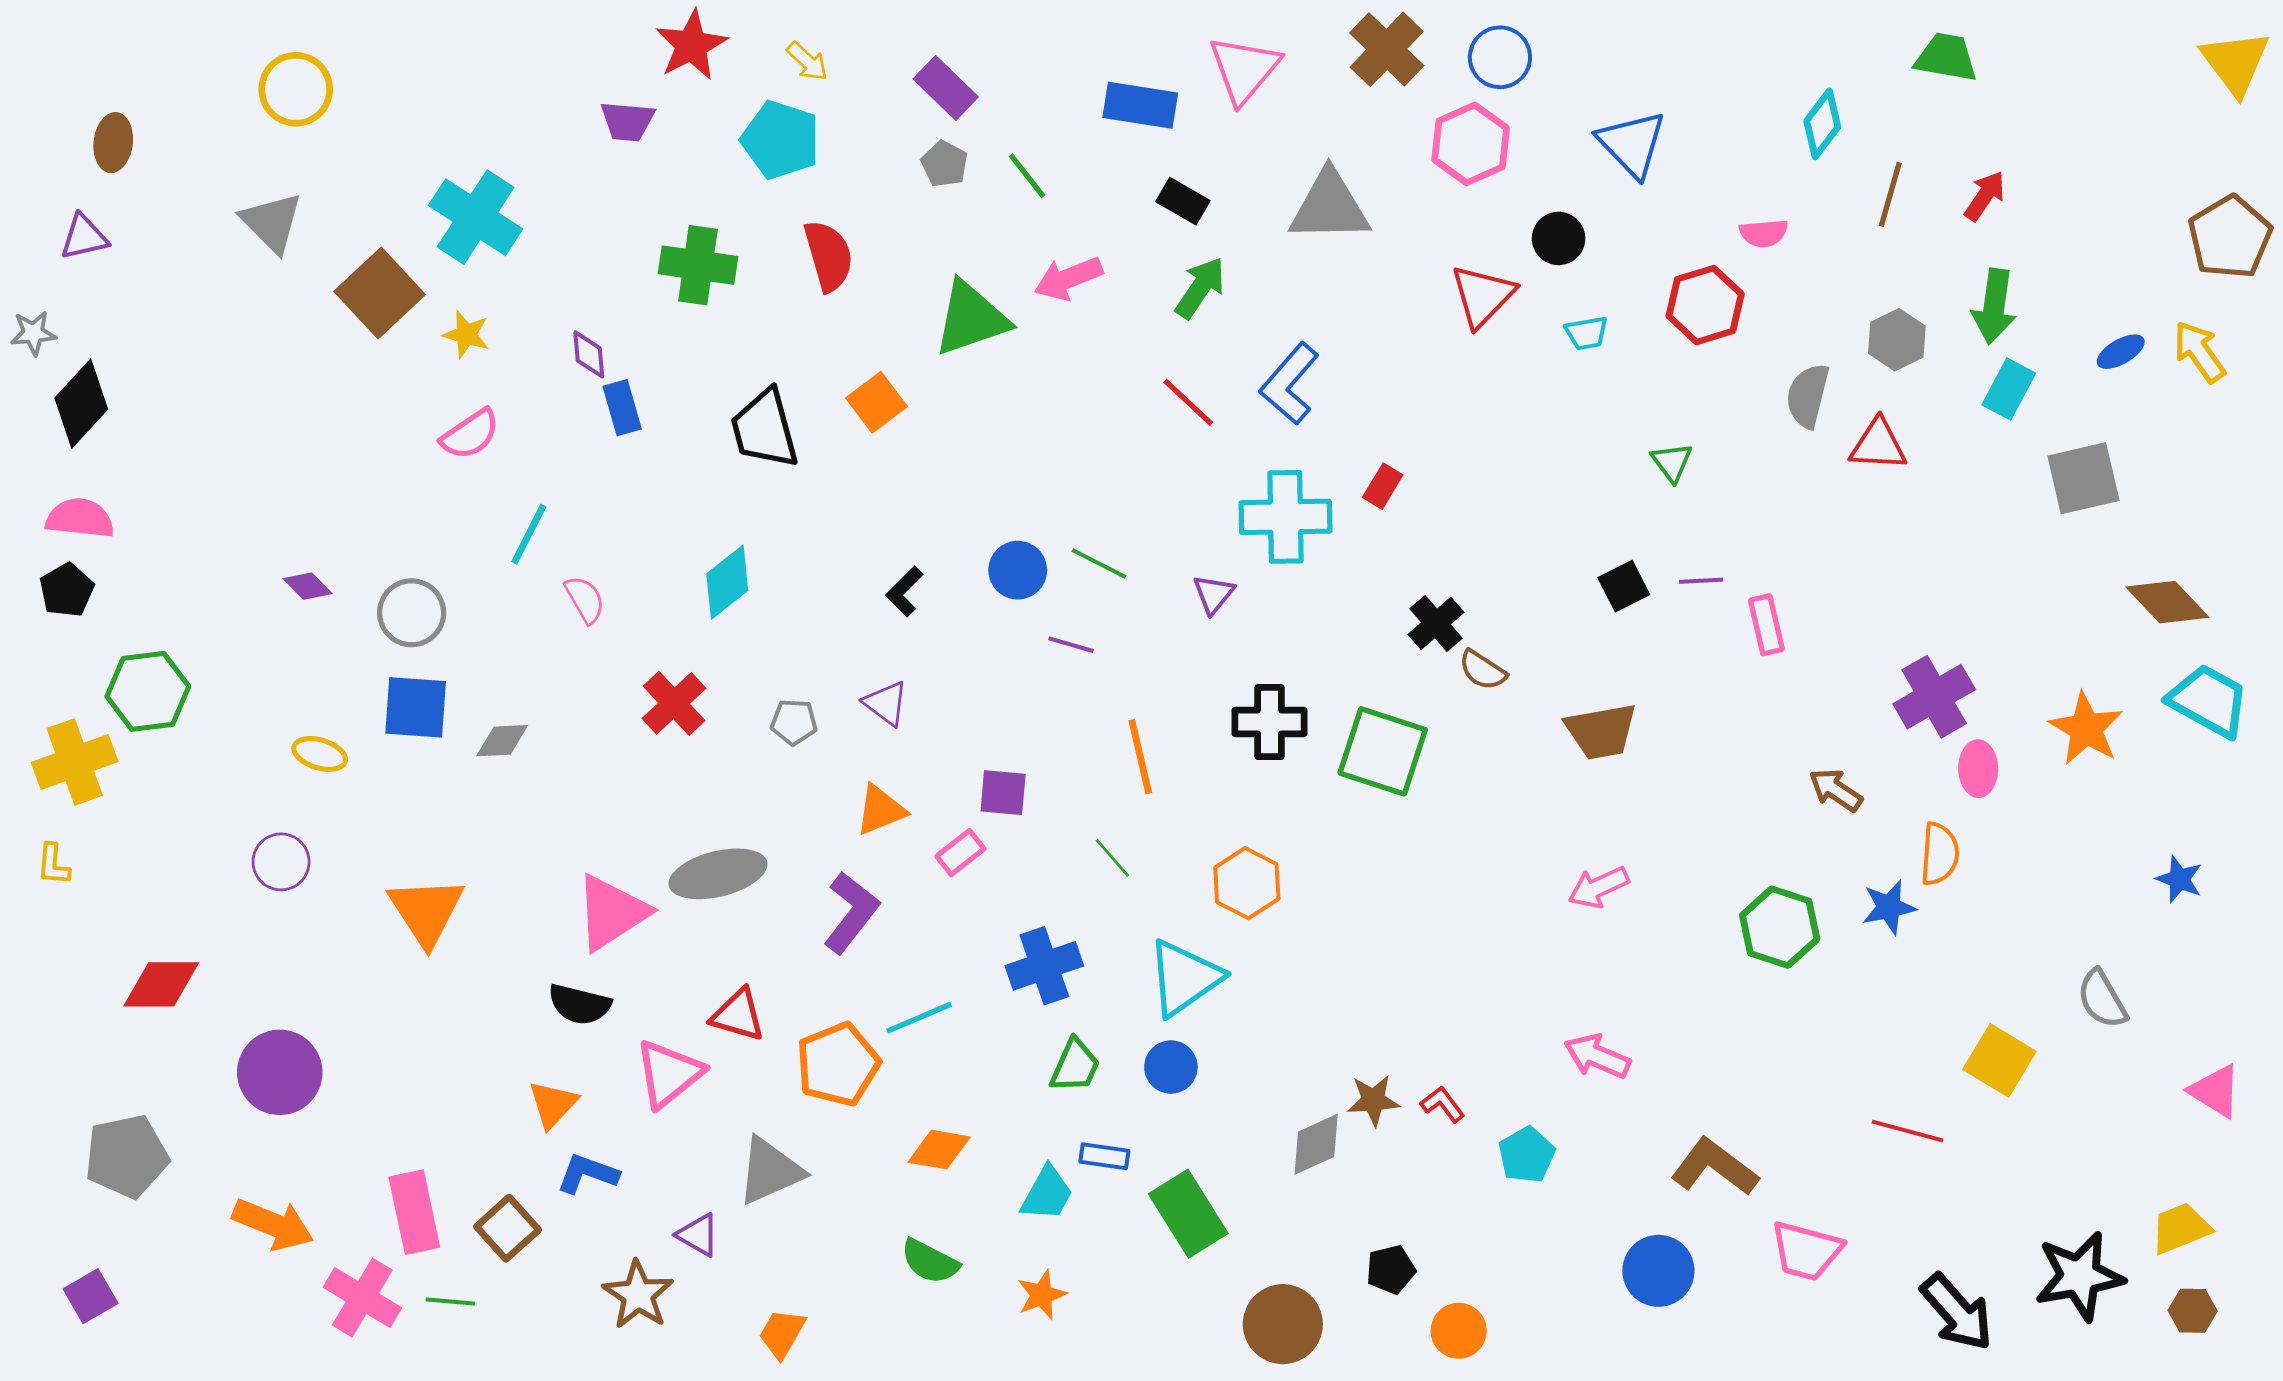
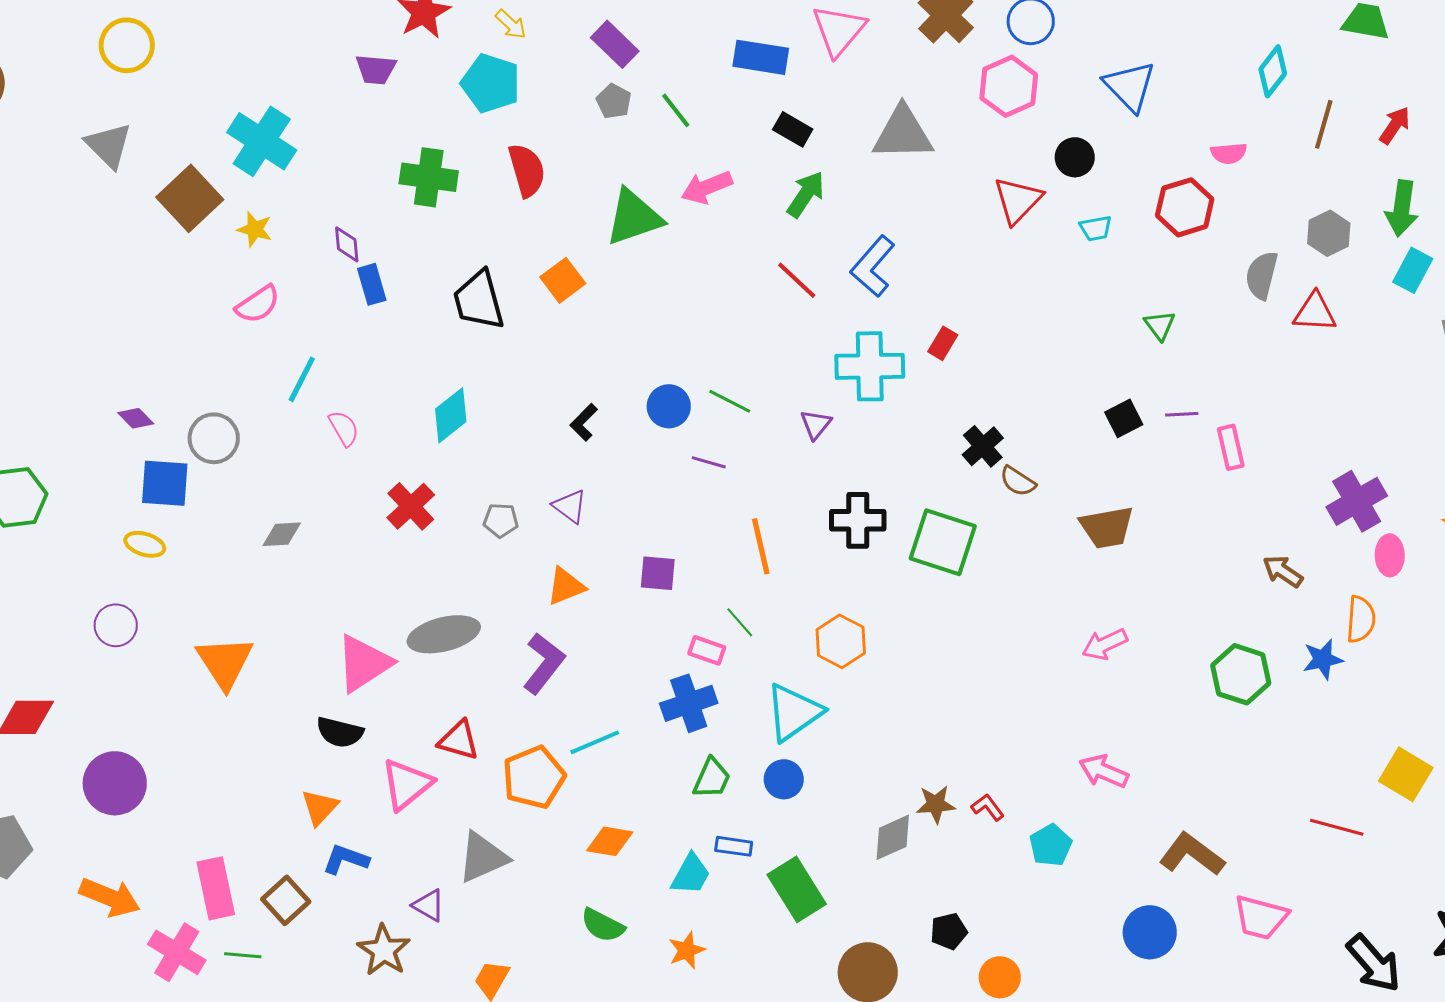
blue square: (416, 707) -> (165, 483), moved
pink rectangle: (960, 853) -> (707, 650), moved, turned 57

